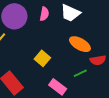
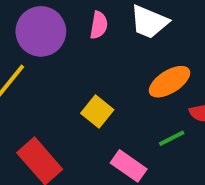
orange ellipse: (80, 44) -> (170, 82), turned -60

